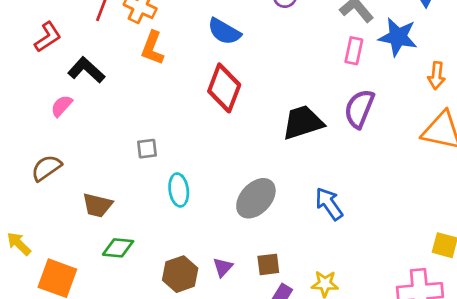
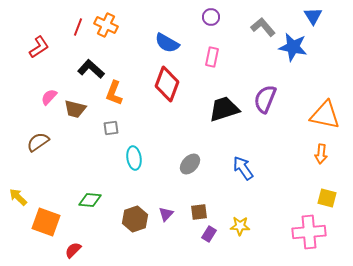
orange L-shape: (153, 48) -> (114, 93), moved
pink rectangle: (354, 51) -> (212, 57), moved
black L-shape: (86, 70) -> (91, 69), moved
orange arrow: (437, 76) -> (321, 154), moved
gray ellipse: (256, 198) -> (190, 164), size x0.7
brown trapezoid: (97, 205) -> (75, 109), moved

